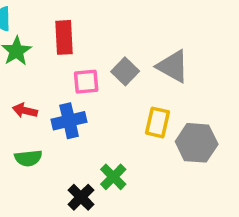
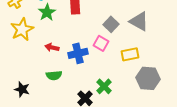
pink square: (86, 82) -> (101, 43), moved, turned 35
yellow rectangle: (158, 122) -> (130, 54), turned 66
gray hexagon: (197, 143) -> (148, 78), moved

